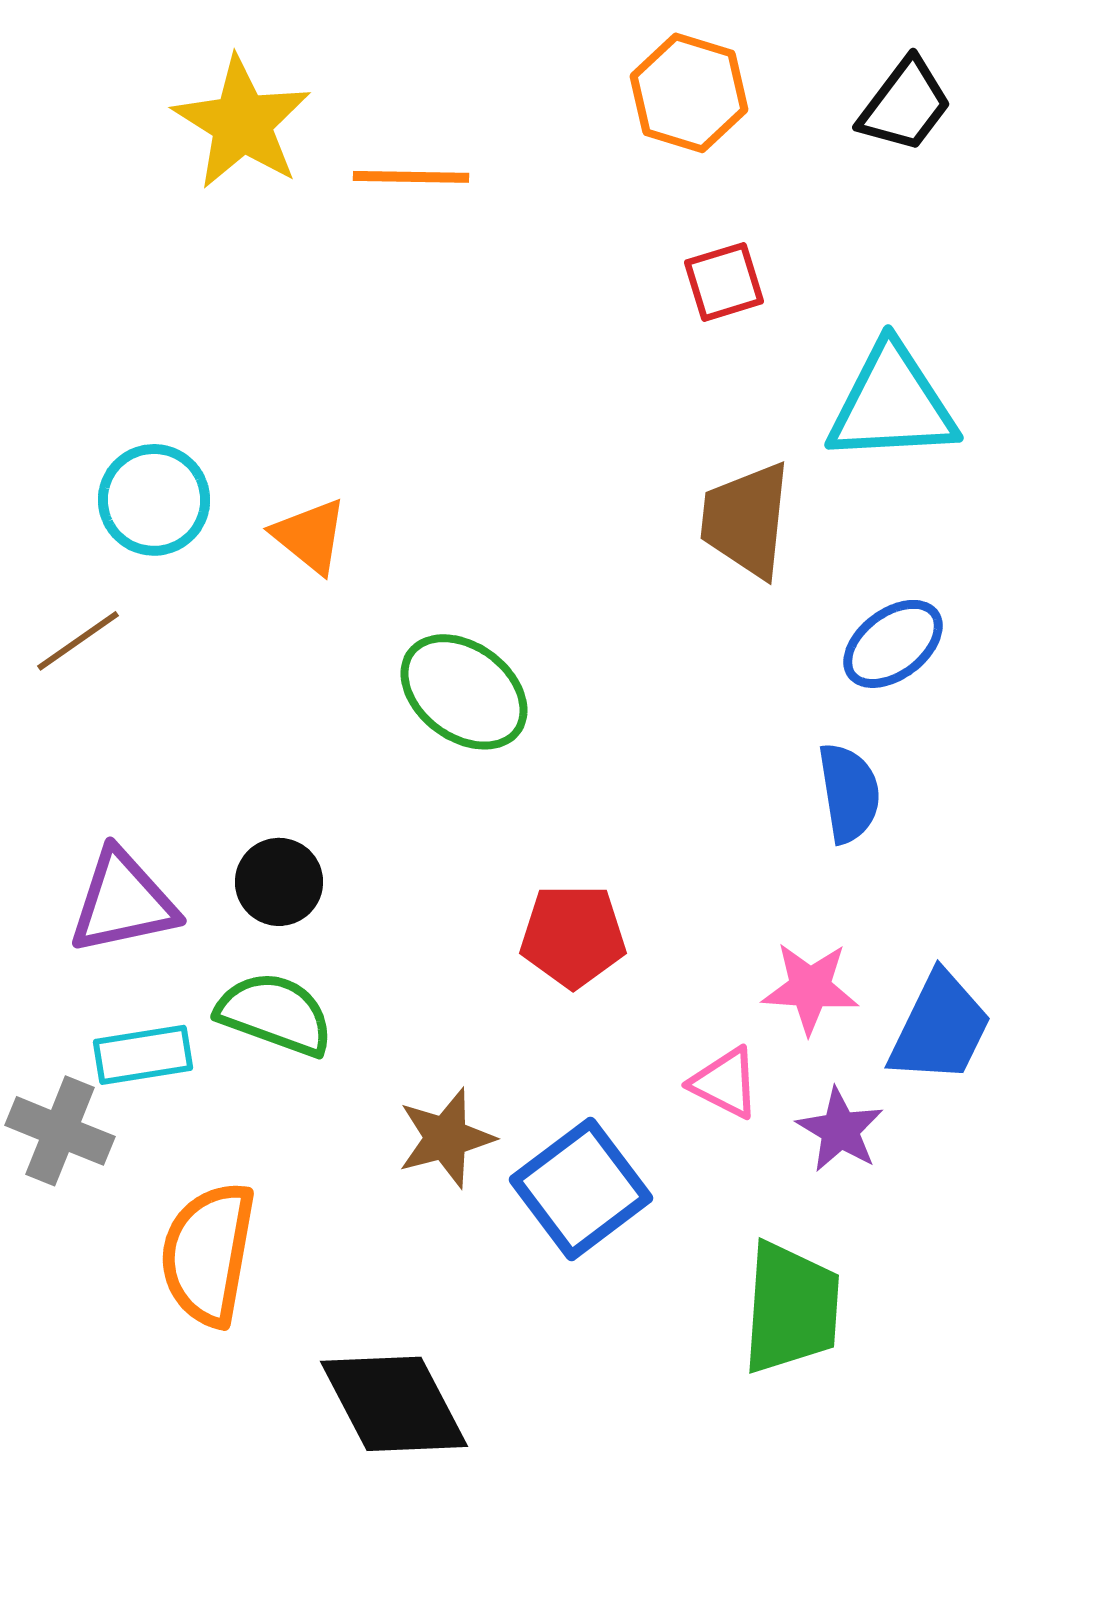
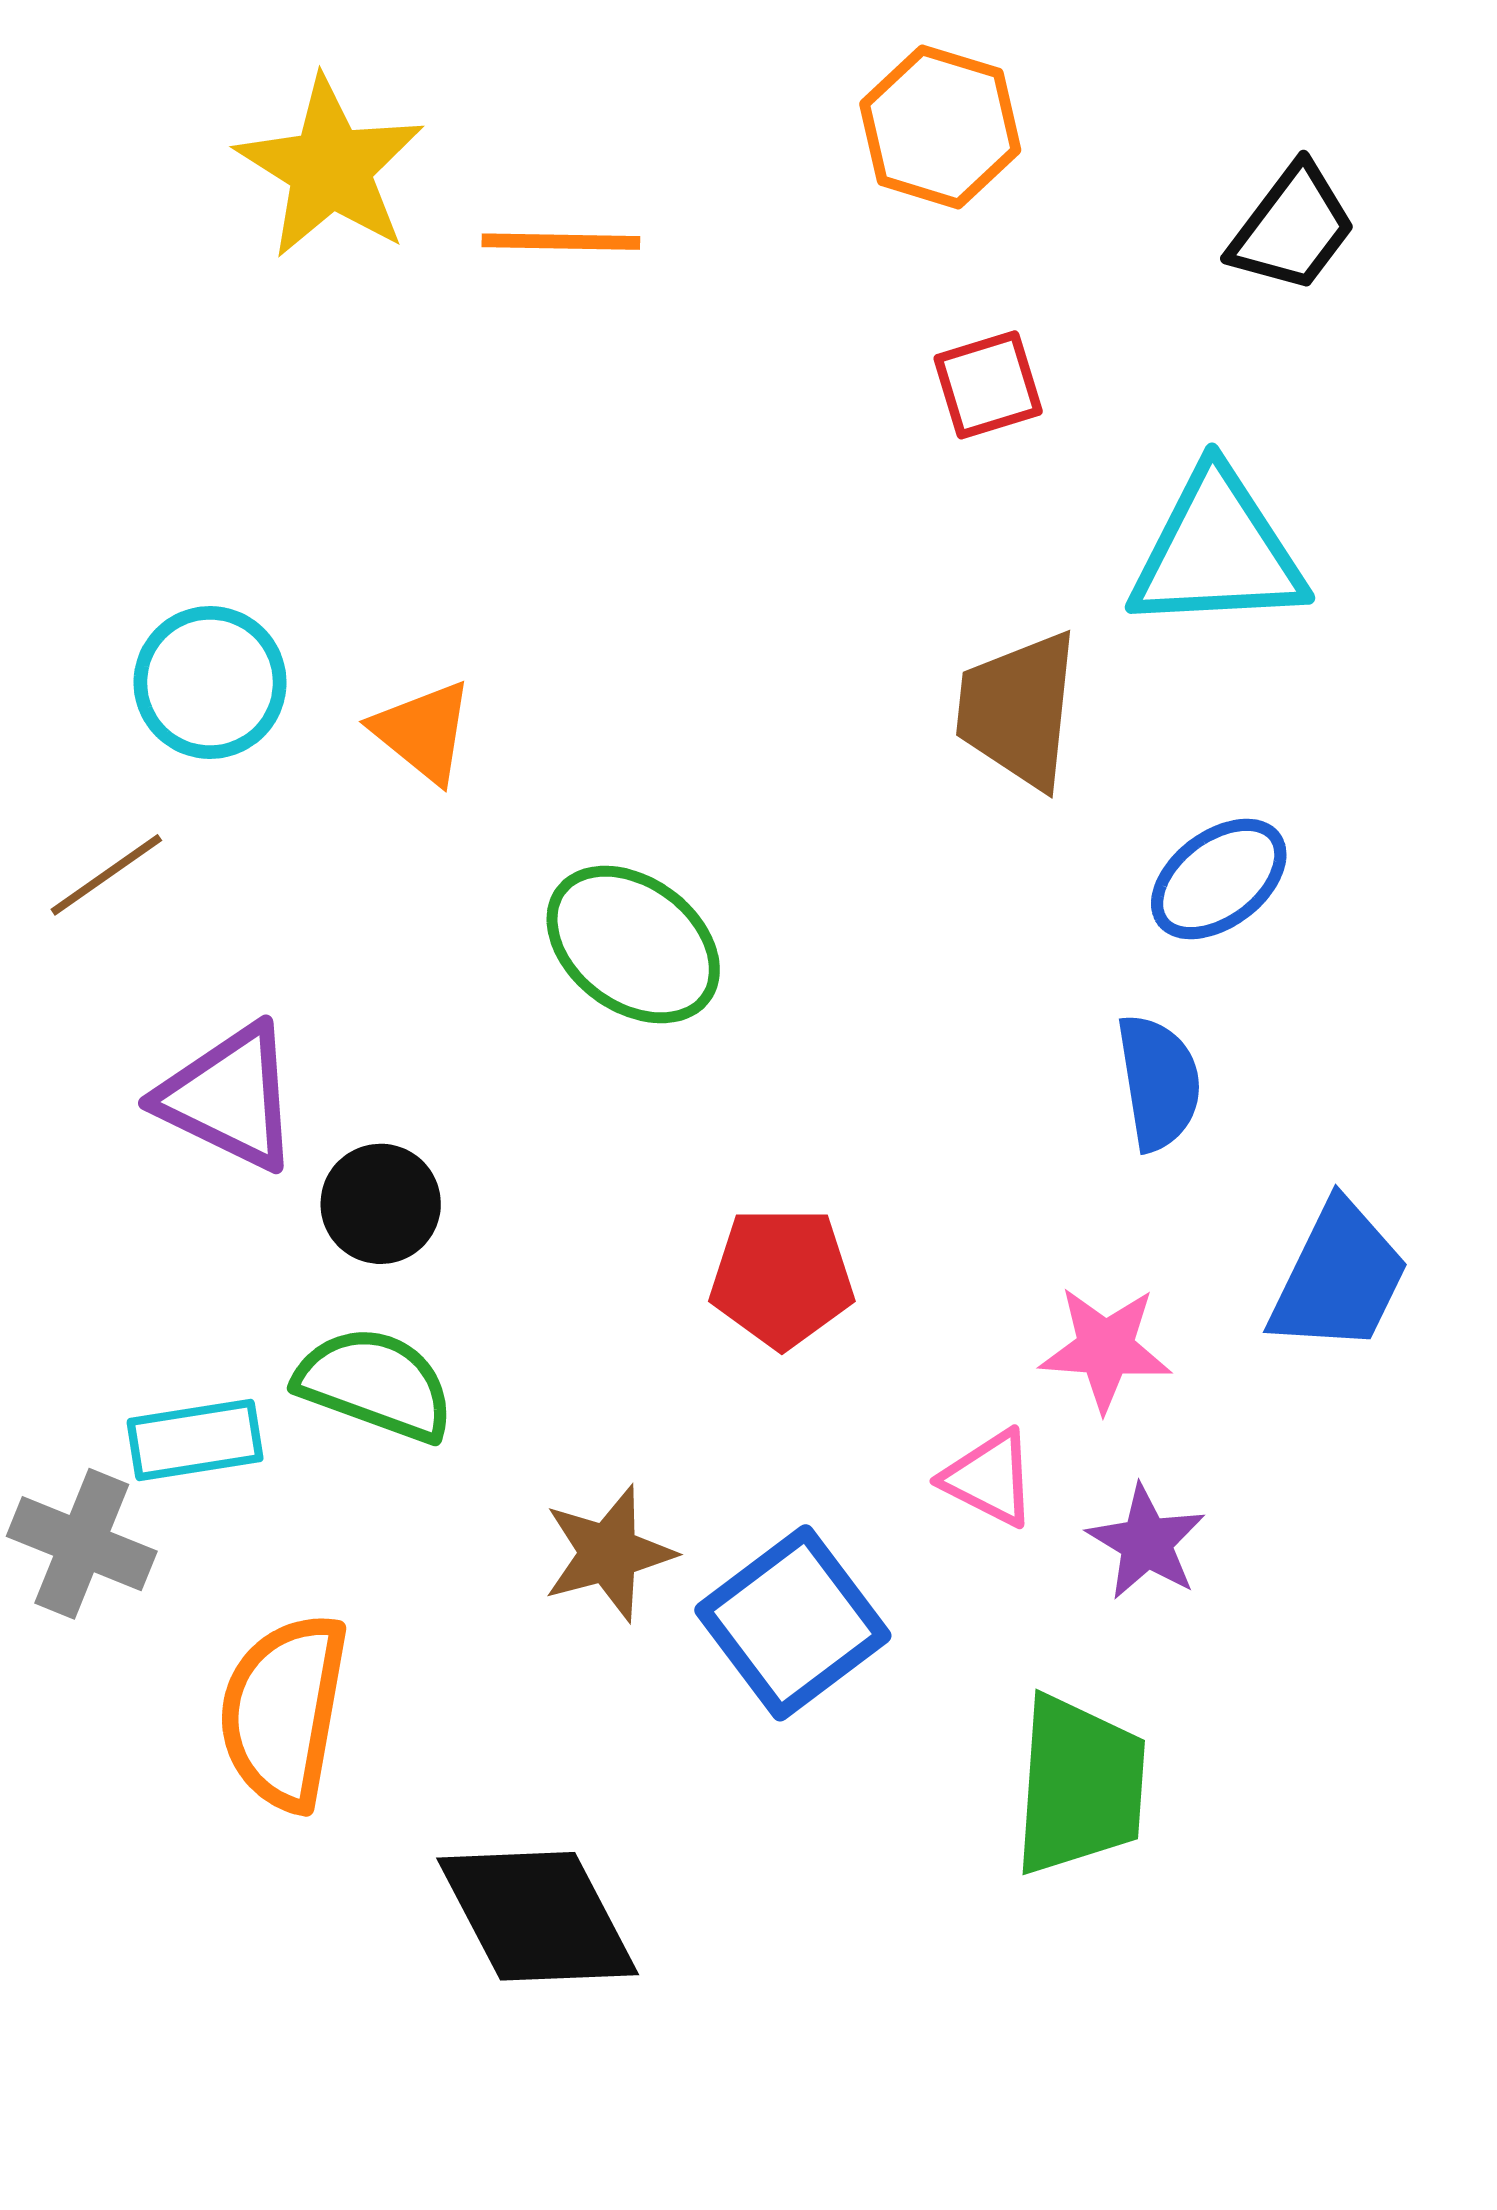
black trapezoid: (905, 105) -> (1292, 228), moved
purple triangle: (123, 902) -> (229, 1097), moved, turned 38
blue trapezoid: (940, 1028) -> (1339, 1278), moved

